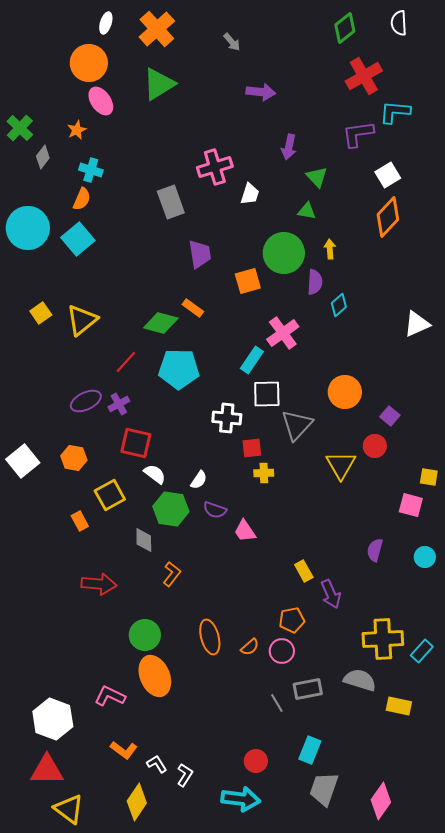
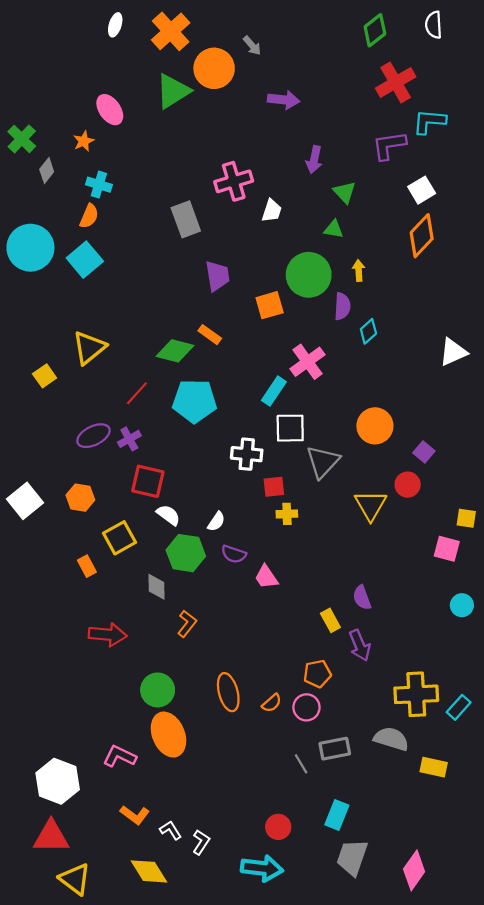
orange circle: (89, 63) -> (214, 68), moved
yellow square: (41, 313) -> (45, 376), moved
purple semicircle: (375, 550) -> (362, 598), moved, turned -35
yellow diamond: (137, 802) -> (149, 871), turned -66

